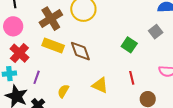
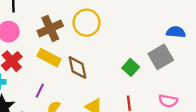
gray square: (156, 32) -> (161, 57), size x1.6
purple line: (37, 77) -> (40, 91), moved

